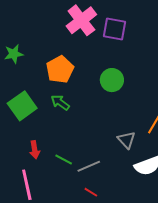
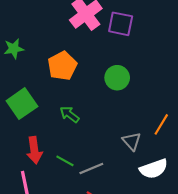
green arrow: (60, 102) -> (69, 114), moved
red arrow: (35, 150) -> (34, 150), size x1.4

